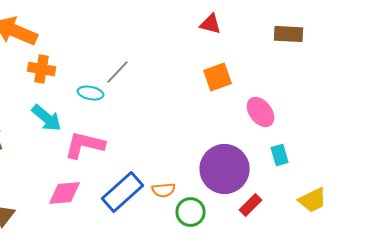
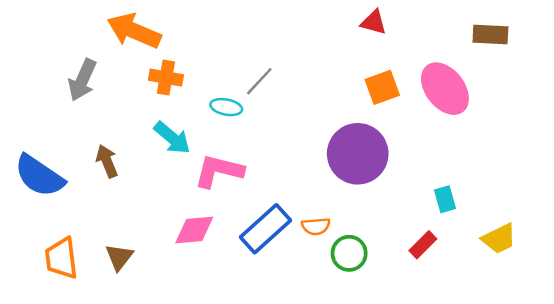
brown rectangle: (289, 34) -> (490, 35), moved
pink ellipse: (261, 112) -> (445, 89), moved, size x1.4
cyan rectangle: (280, 155) -> (445, 199), moved
purple circle: (225, 169) -> (358, 154), moved

